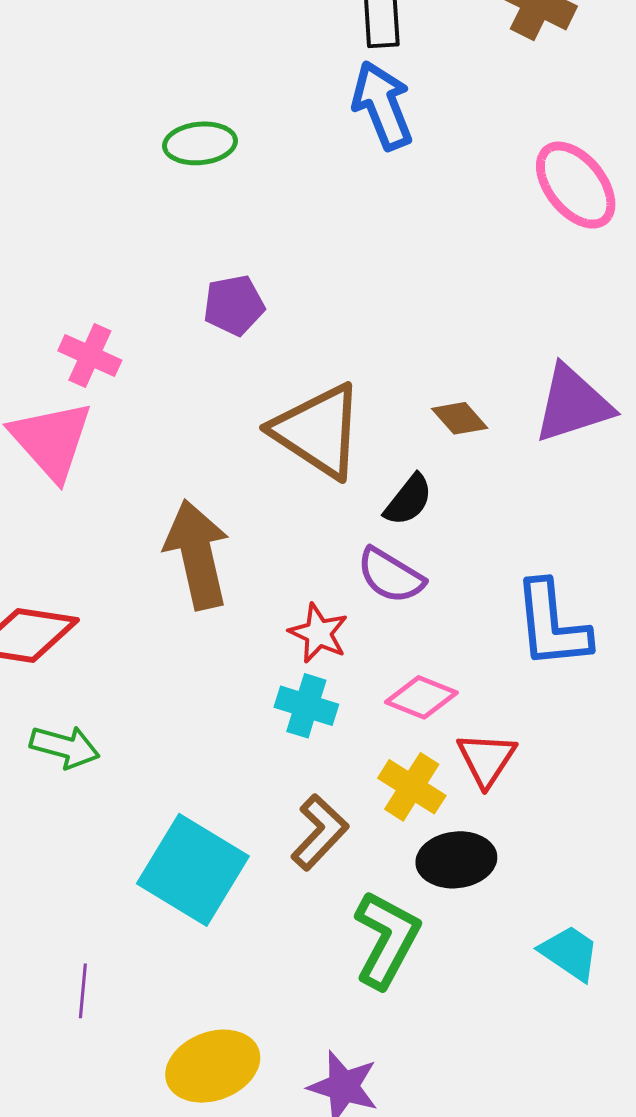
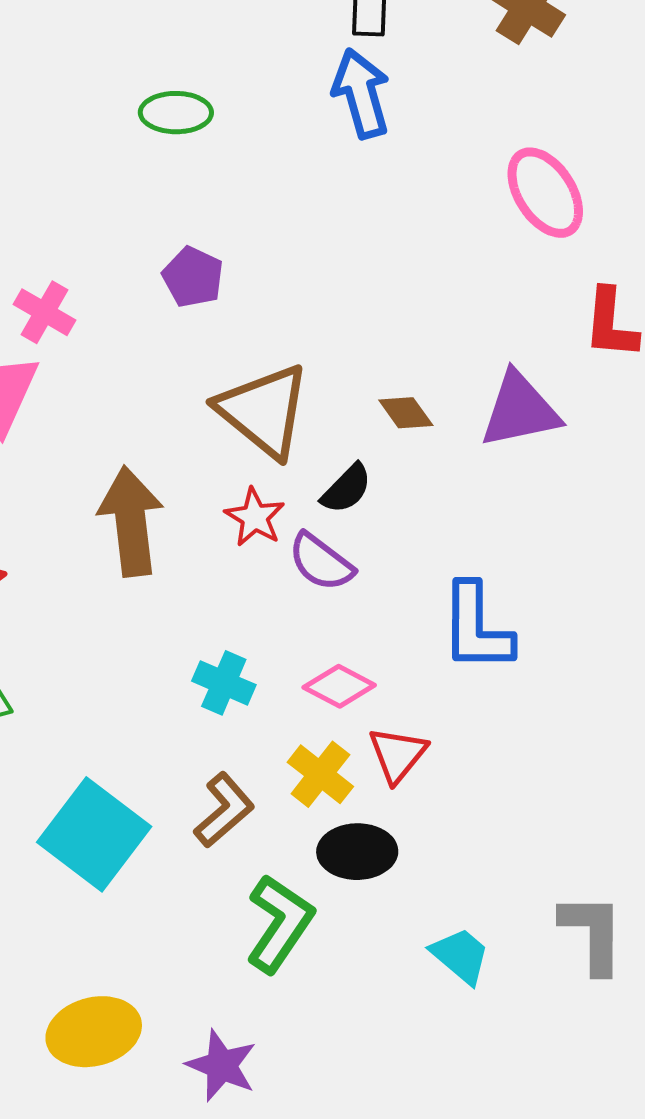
purple pentagon: (234, 305) -> (193, 277), turned 30
red star: (318, 633) -> (255, 517), moved

